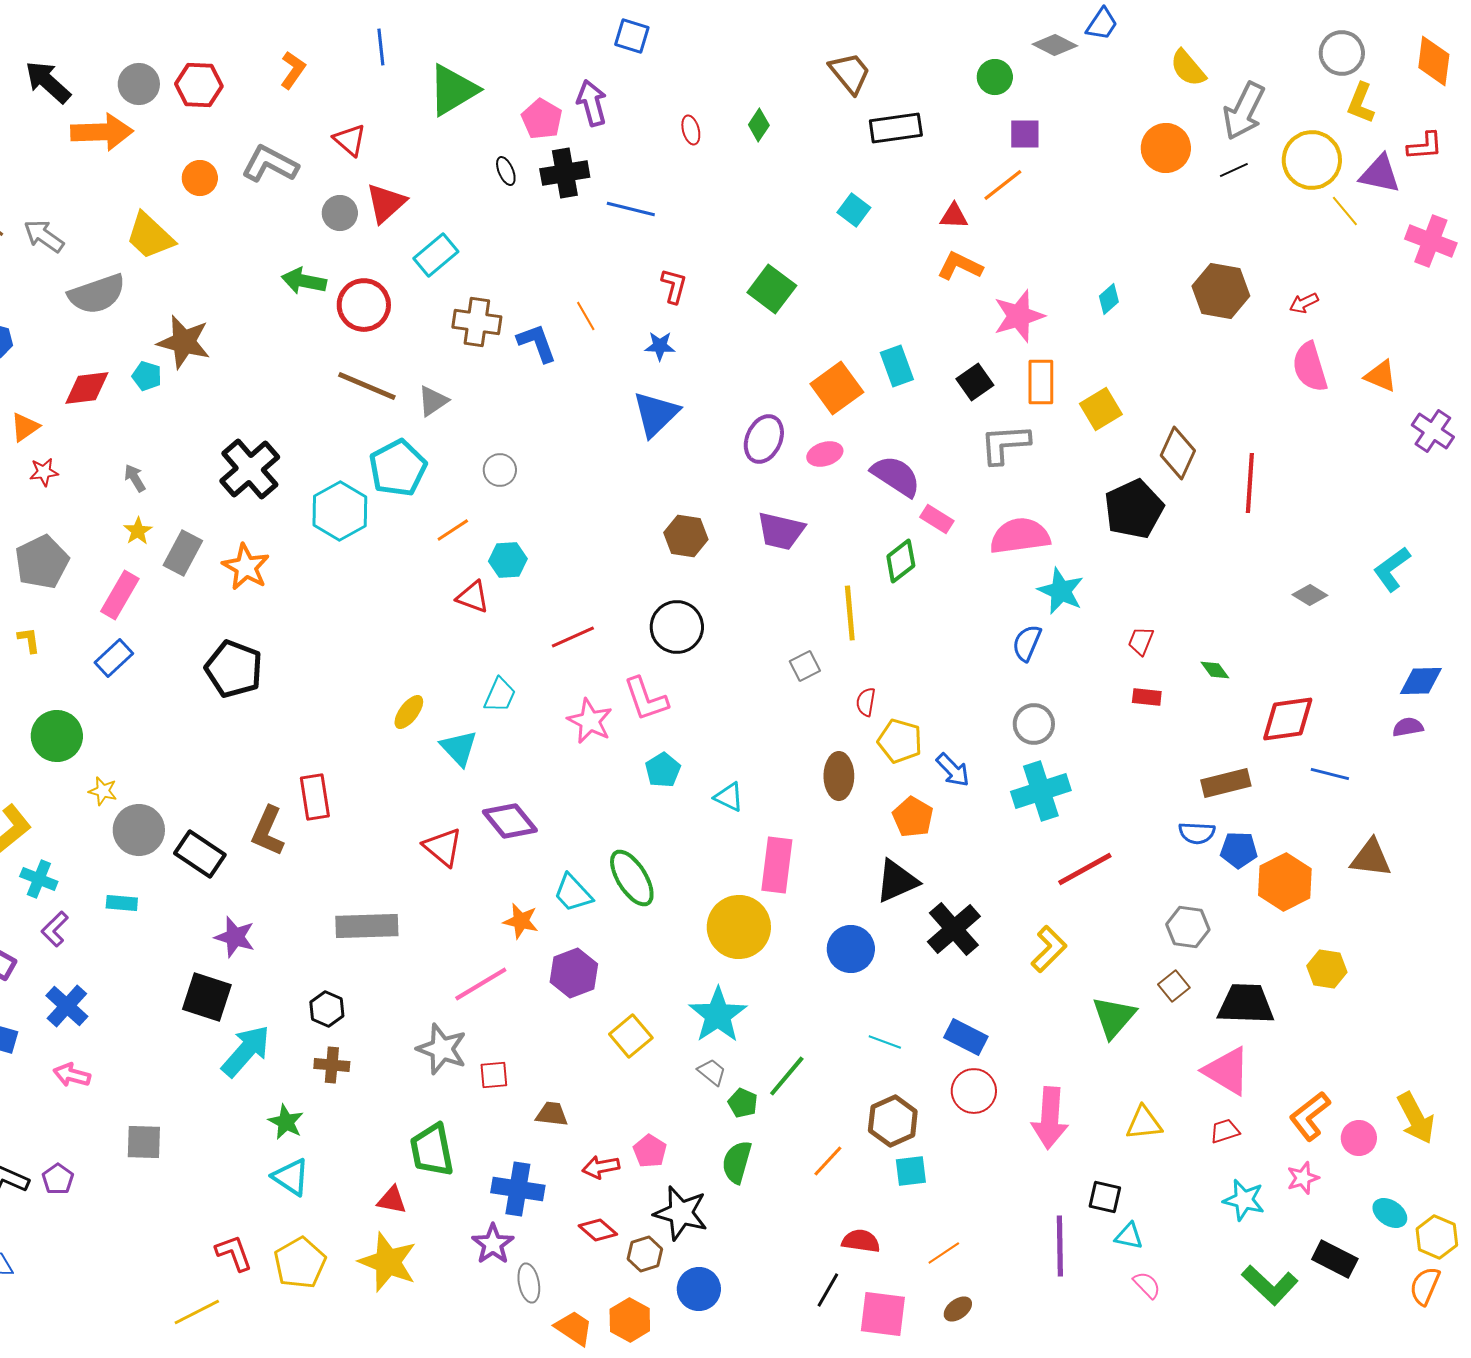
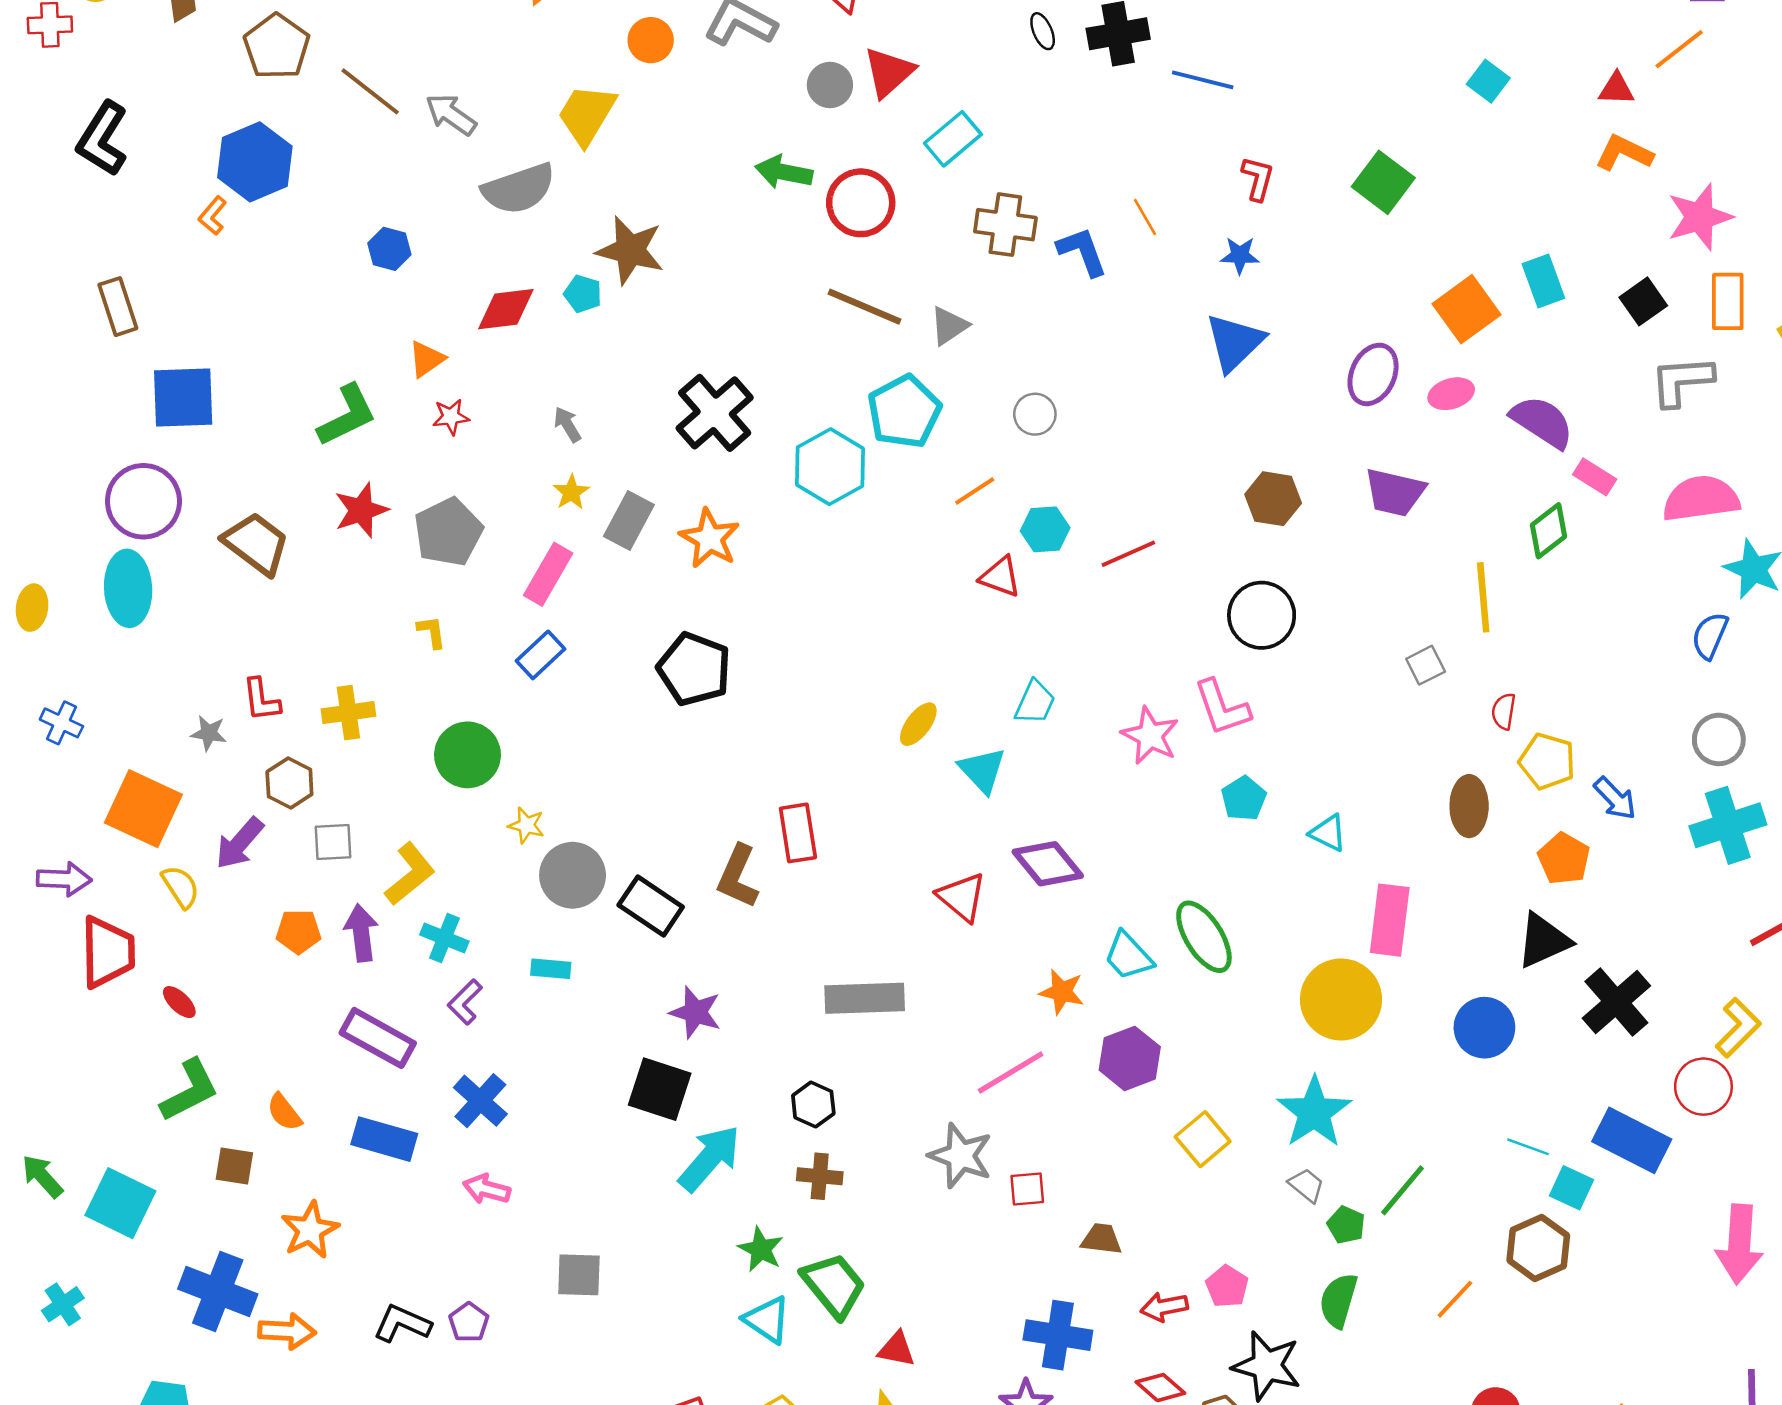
yellow trapezoid: (150, 236) -> (587, 114), turned 78
red line: (573, 637) -> (1128, 554), moved
blue rectangle: (966, 1037) -> (1632, 1140), size x1.4
red circle: (974, 1091) -> (1703, 1087), moved
green trapezoid: (432, 1150) -> (834, 1285), moved, turned 152
cyan square: (911, 1171) -> (1572, 1188), moved, turned 32

